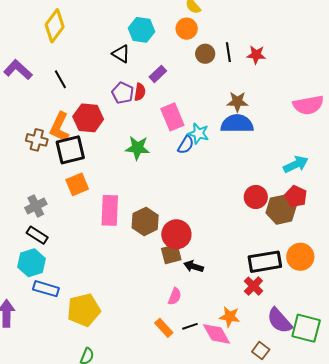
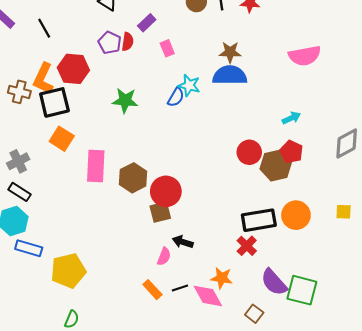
pink rectangle: (172, 117) -> (167, 48), moved, size x0.6
cyan arrow: (296, 164) -> (291, 118), size x0.7
orange square: (77, 184) -> (62, 139), turned -35
black arrow: (194, 266) -> (183, 242), moved

